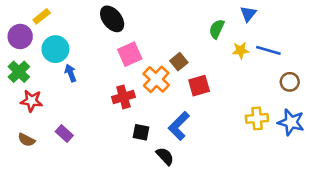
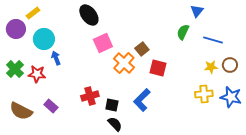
green semicircle: (217, 29) -> (183, 32), moved
yellow star: (241, 50) -> (211, 67), moved
green cross: (19, 72) -> (15, 69), moved
red square: (199, 86) -> (158, 68), turned 30
red cross: (123, 97) -> (90, 96), moved
red star: (31, 101) -> (37, 74), moved
brown semicircle: (26, 140) -> (21, 111), size x1.6
black semicircle: (165, 156) -> (115, 124), moved

